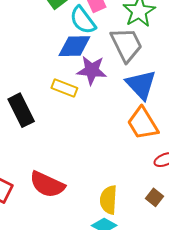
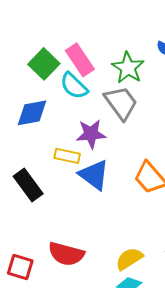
blue diamond: (74, 46) -> (32, 113), moved
blue triangle: (141, 85) -> (94, 175), moved
yellow semicircle: (109, 200) -> (129, 259), turned 64

